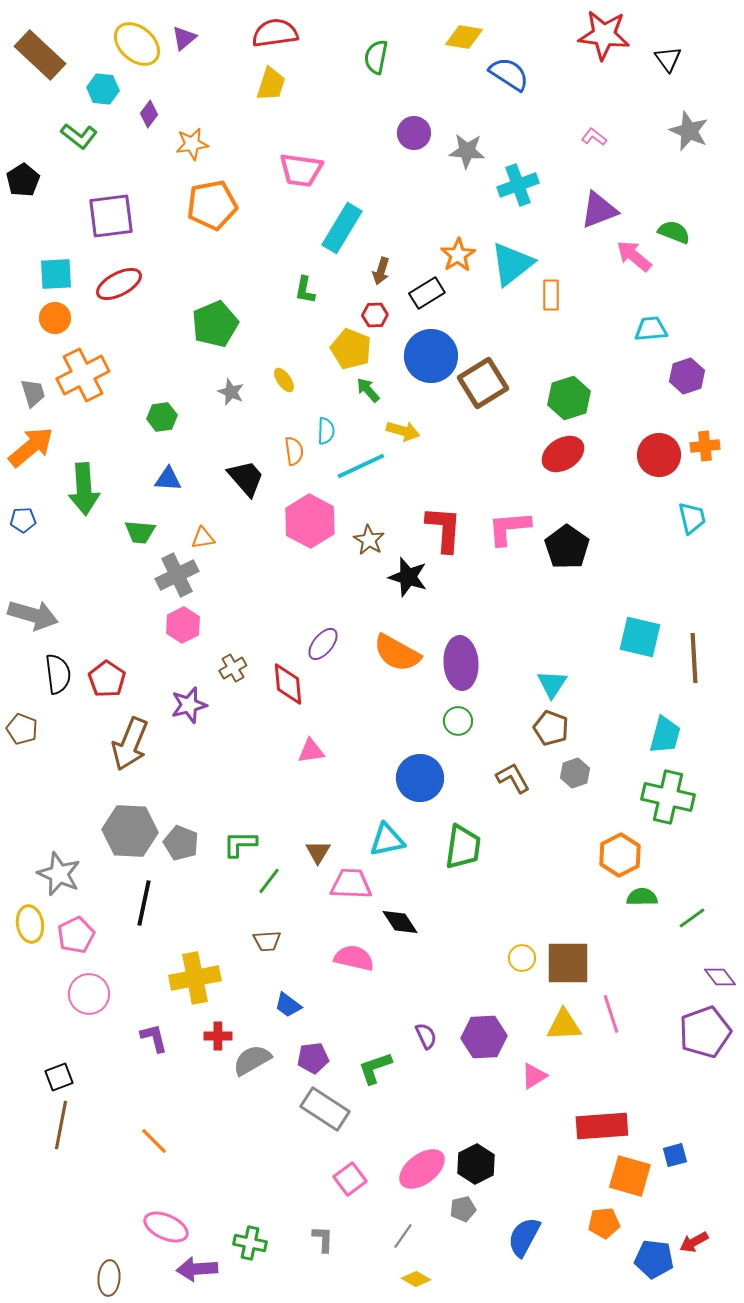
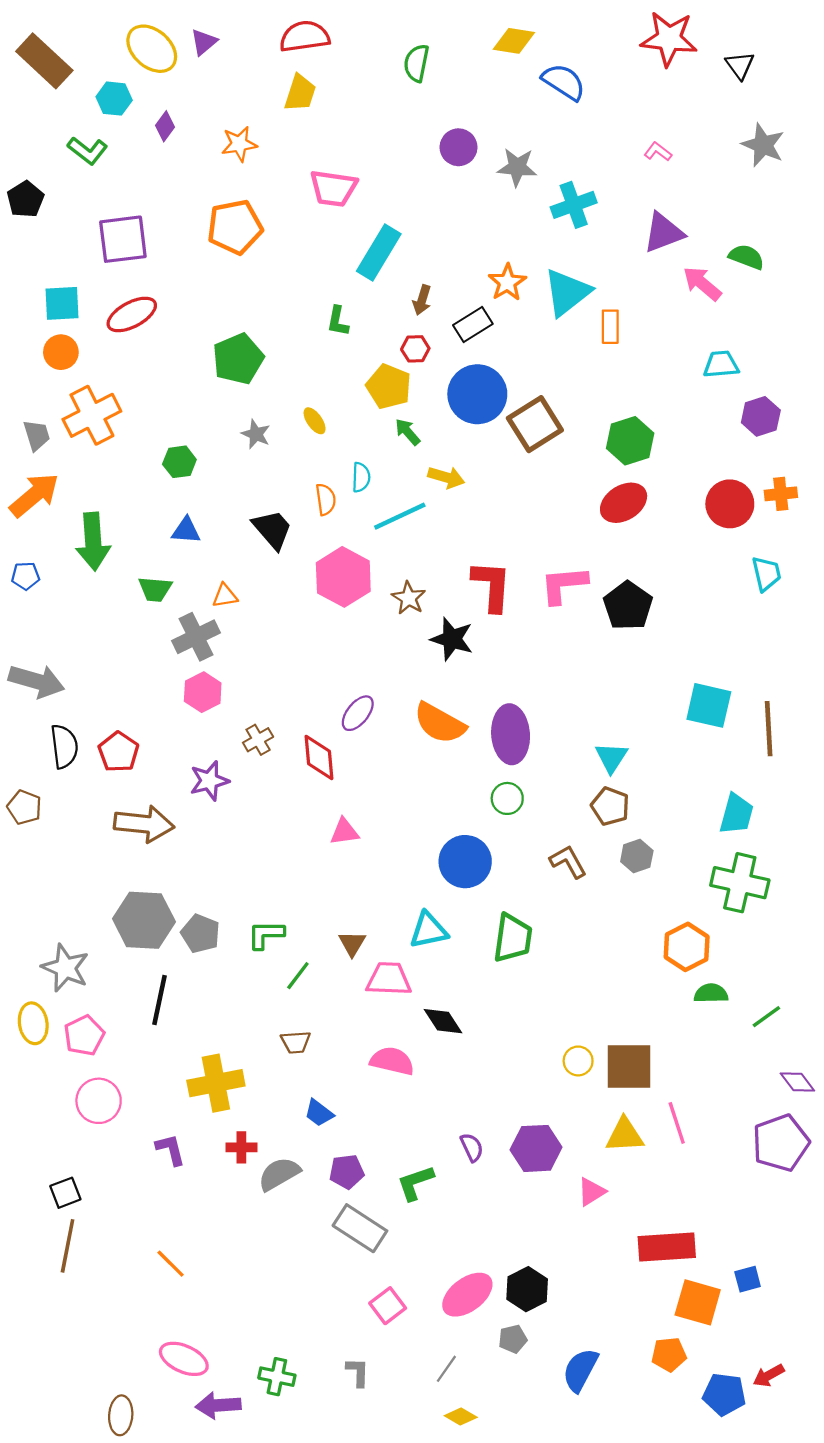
orange star: (192, 144) -> (239, 144), moved
brown arrow: (130, 744) -> (144, 824), turned -106

